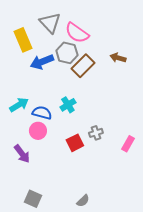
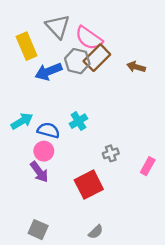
brown rectangle: (83, 66) -> (97, 58), moved
red square: (75, 143) -> (89, 185), moved, size x1.4
purple arrow: (22, 154) -> (39, 172), moved

